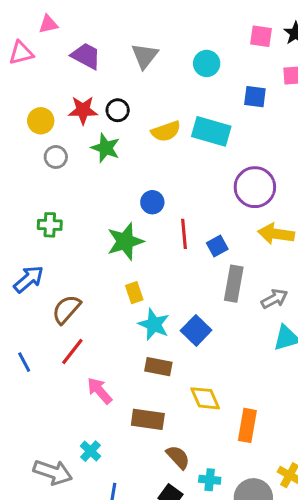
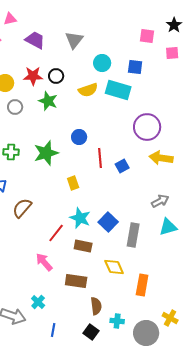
pink square: (261, 36) -> (147, 36), moved
cyan circle: (207, 63) -> (102, 63), moved
blue square: (255, 97) -> (135, 67), moved
green star: (125, 241) -> (46, 153), moved
gray rectangle: (234, 284) -> (133, 235), moved
yellow rectangle: (134, 293) -> (73, 183), moved
red line: (72, 352) -> (56, 233), moved
brown semicircle: (178, 457) -> (96, 306), turned 36

